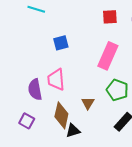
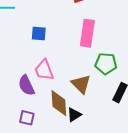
blue square: (61, 43) -> (39, 34), turned 35
brown triangle: (88, 103) -> (81, 84), size x1.5

